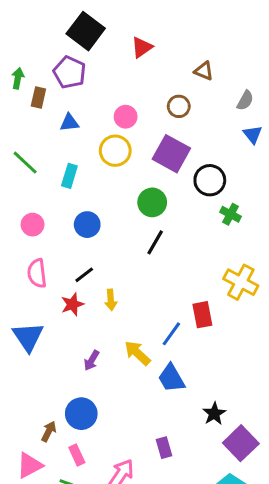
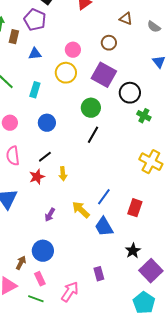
gray semicircle: (245, 100) -> (154, 27), moved, turned 96
red rectangle: (202, 315) -> (135, 208), moved, turned 30

